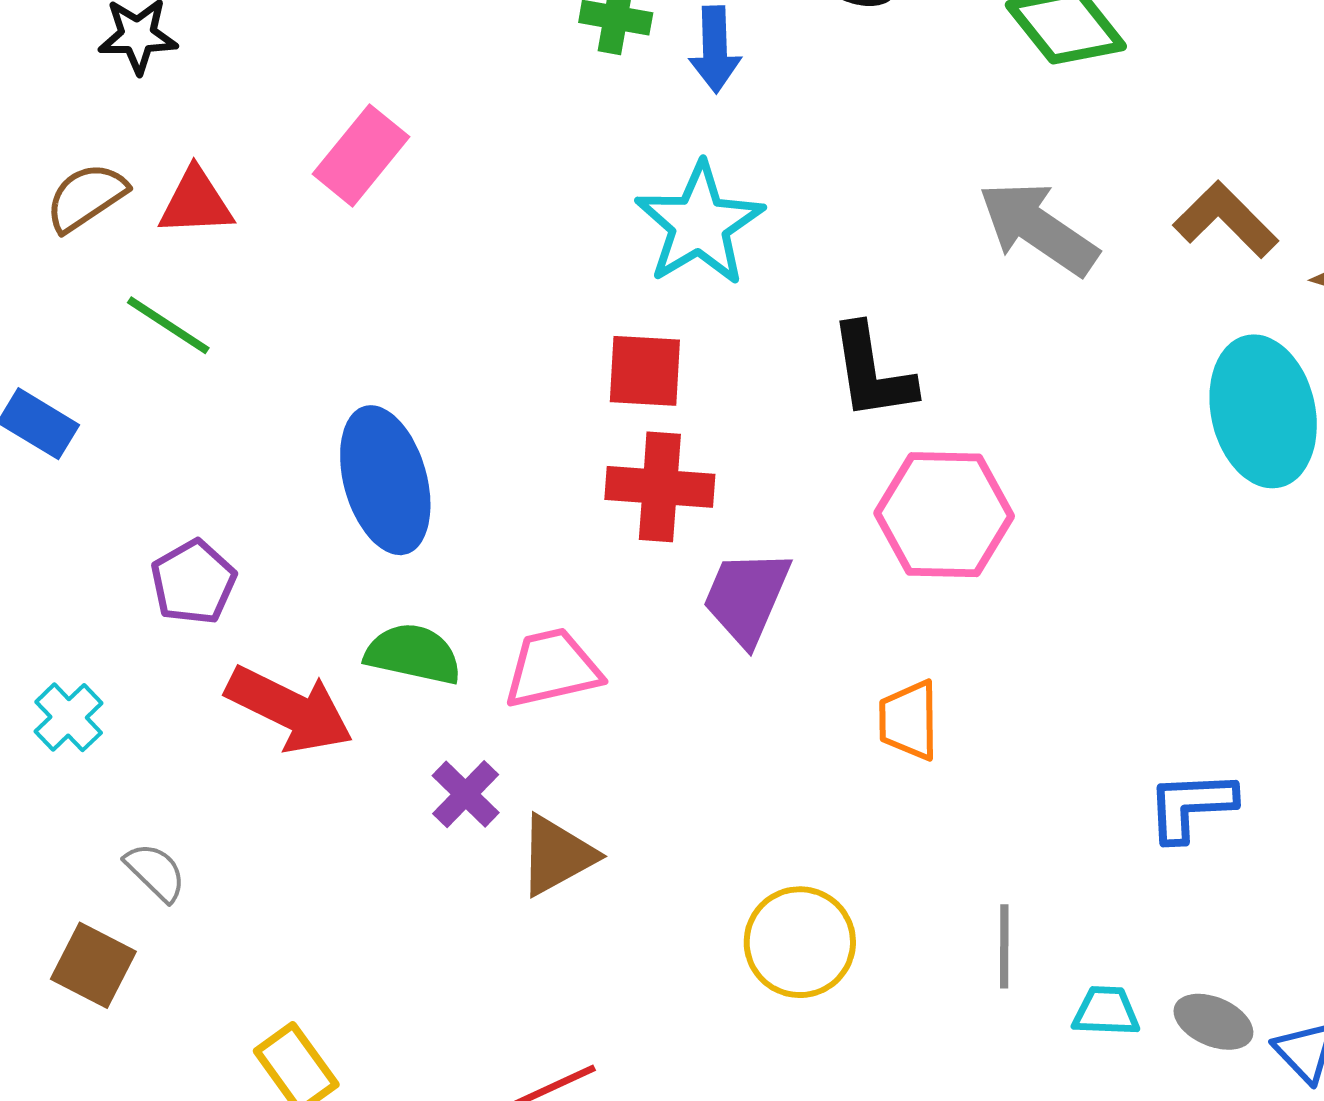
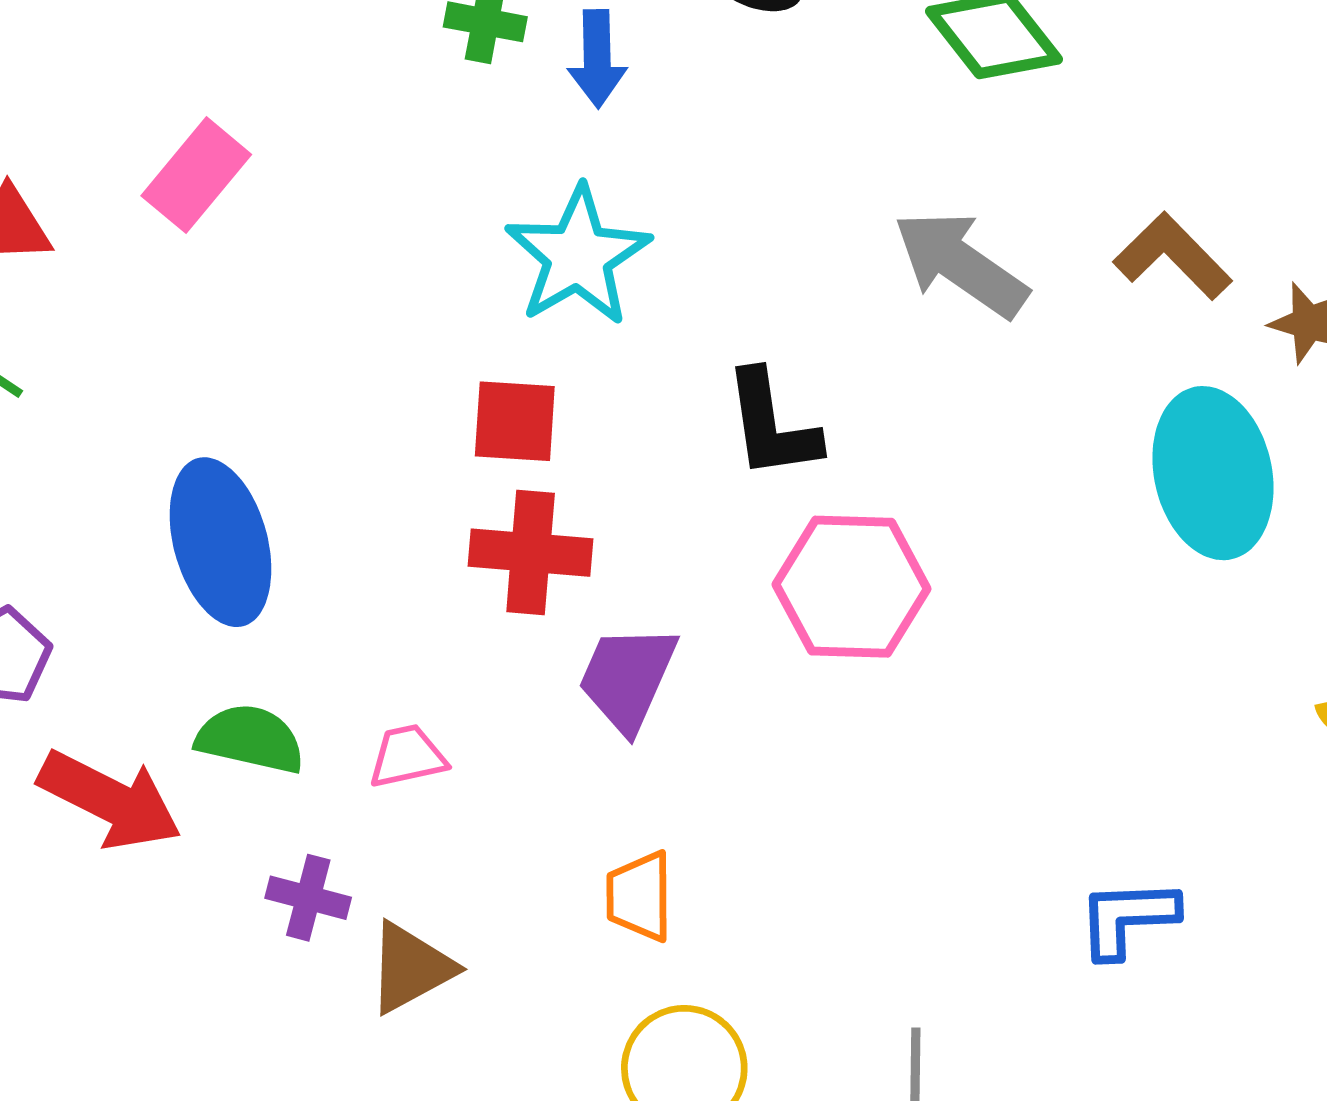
pink trapezoid: (552, 668) -> (407, 756), size x0.7
orange trapezoid: (909, 720) -> (639, 896), moved
purple cross: (466, 794) -> (308, 898), turned -30

